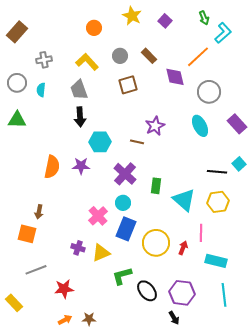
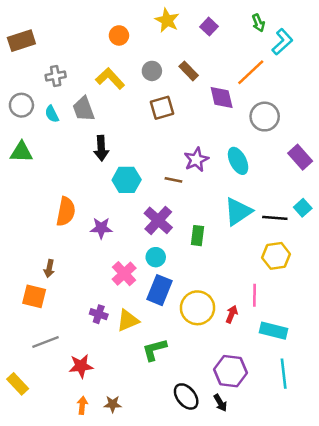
brown rectangle: (17, 32) -> (21, 41), turned 30
cyan semicircle: (41, 90) -> (52, 114), turned -32
gray trapezoid: (79, 90) -> (83, 109), moved
cyan ellipse: (200, 126) -> (238, 161), moved
purple star: (81, 166) -> (101, 228), moved
cyan triangle: (184, 200) -> (238, 212), moved, turned 45
black ellipse: (147, 291) -> (186, 396), moved
orange arrow: (65, 320) -> (82, 405), turned -56

